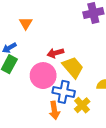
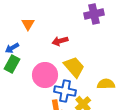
red arrow: (55, 53) -> (60, 41), moved

